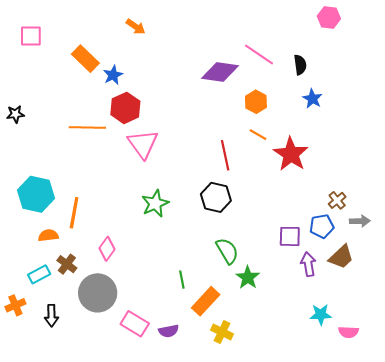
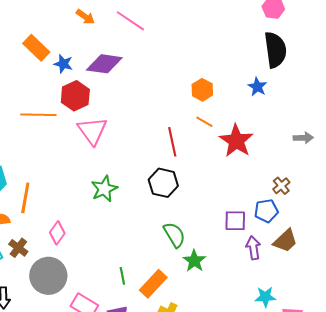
pink line: (259, 54) -> (130, 21), moved
black semicircle: (300, 65) -> (275, 50), moved, size x1.8
purple diamond: (220, 72) -> (104, 64), moved
blue star: (113, 75) -> (63, 64), turned -30
gray arrow: (360, 221) -> (303, 138), moved
green line: (182, 280) -> (122, 276), moved

